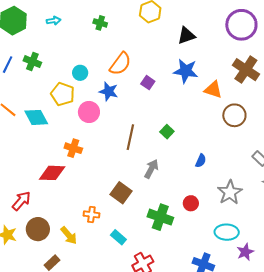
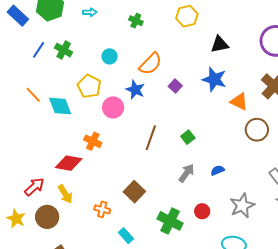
cyan circle: (80, 73) -> (110, 56), moved
blue semicircle: (201, 161) -> (218, 170), turned -144
gray arrow: (151, 169) -> (186, 173), moved
yellow arrow: (69, 235) -> (65, 194), moved

